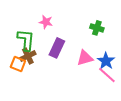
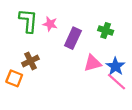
green L-shape: (26, 40) -> (28, 21), moved
purple rectangle: (57, 48) -> (73, 38), moved
orange square: (18, 64) -> (14, 78), moved

